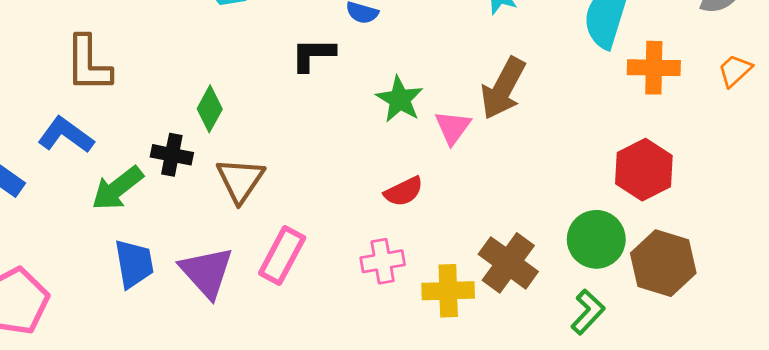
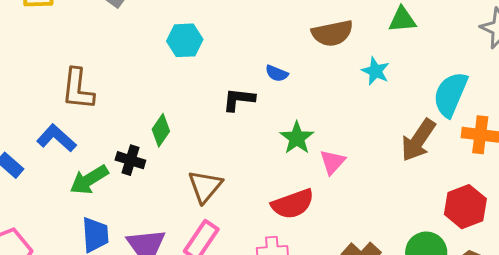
brown arrow: (503, 88) -> (418, 140), moved
brown triangle: (240, 180) -> (205, 186), moved
red semicircle: (404, 191) -> (293, 204), size x1.5

